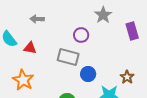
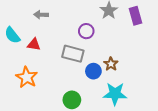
purple rectangle: (132, 31) -> (136, 16), moved
brown star: (127, 77) -> (111, 64), moved

